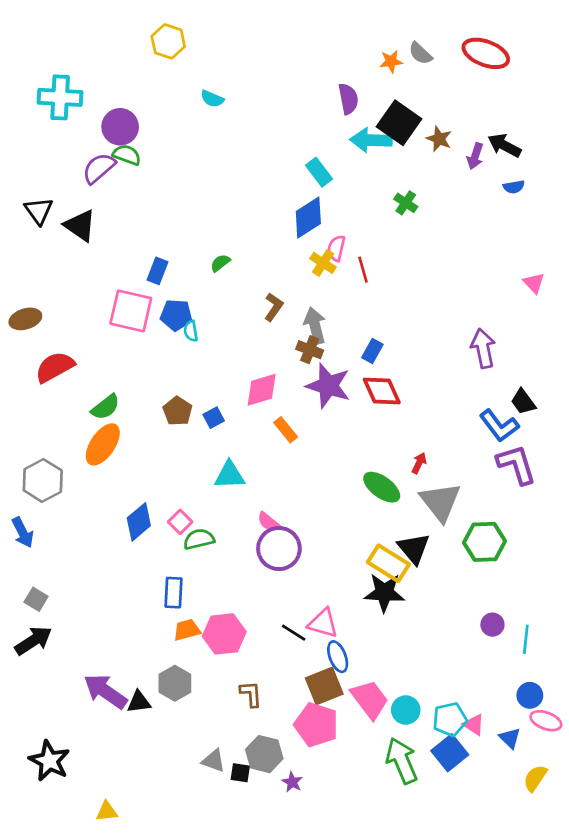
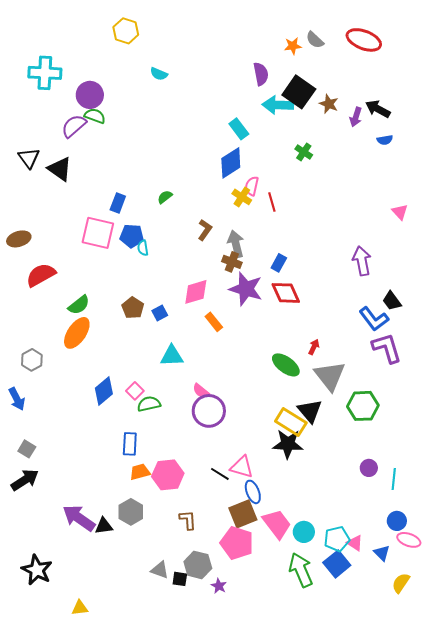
gray hexagon: (43, 480) -> (32, 360), size x0.7

